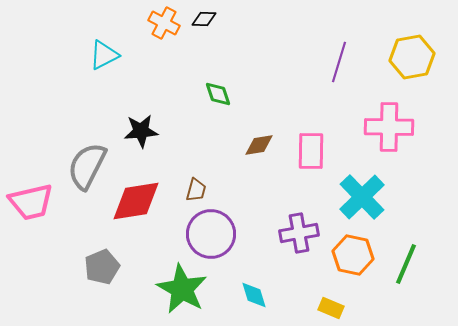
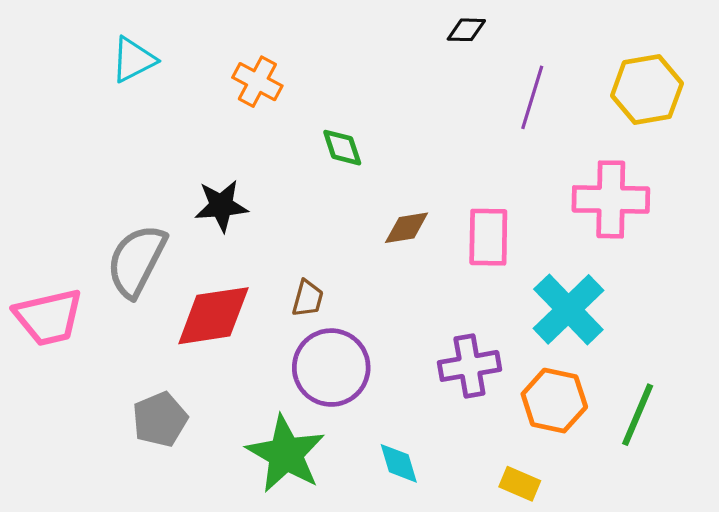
black diamond: (204, 19) -> (466, 30), moved
orange cross: (164, 23) -> (257, 82), moved
cyan triangle: (104, 55) -> (133, 60), moved

